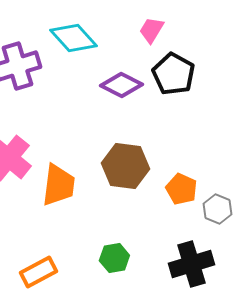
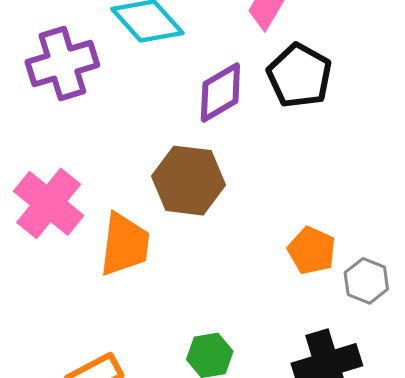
purple diamond: (121, 85) -> (220, 92), turned -57
brown hexagon: (125, 166) -> (188, 181), moved

